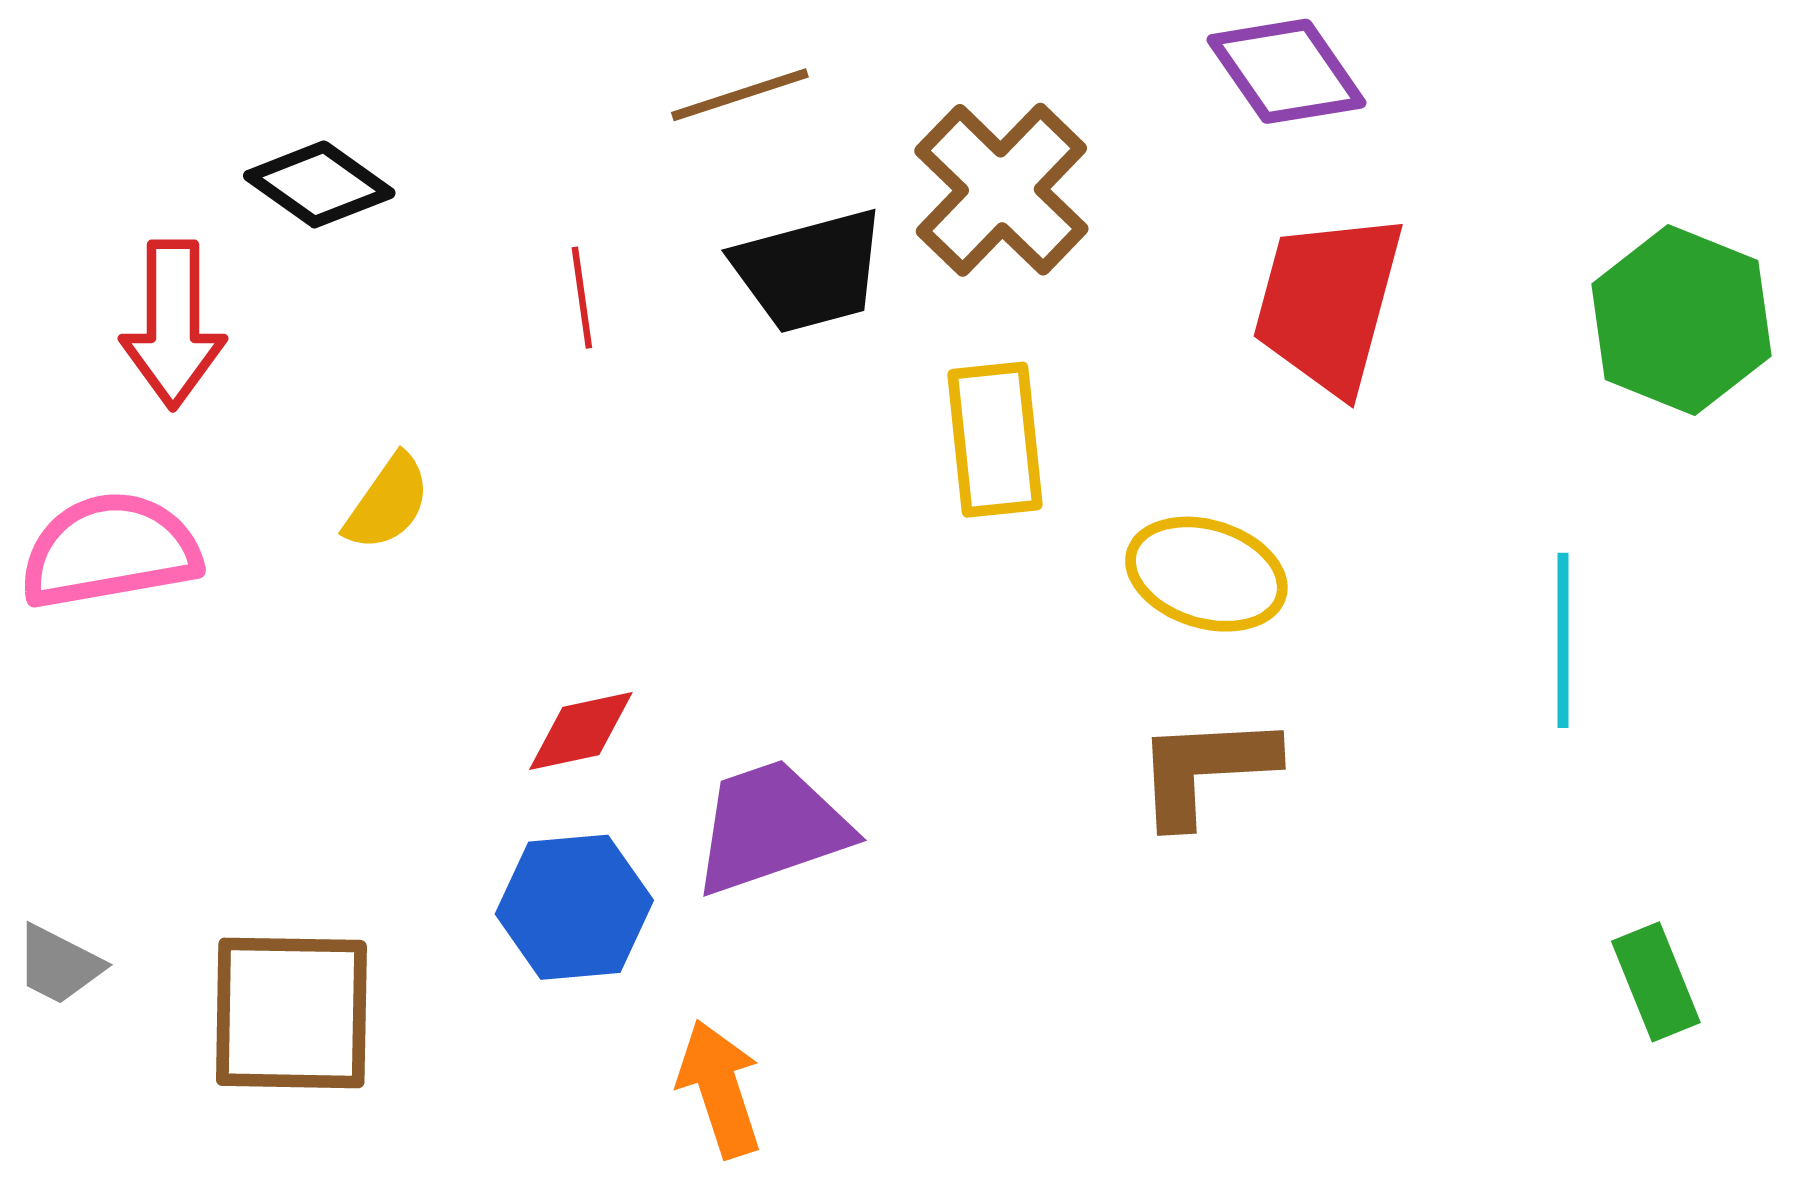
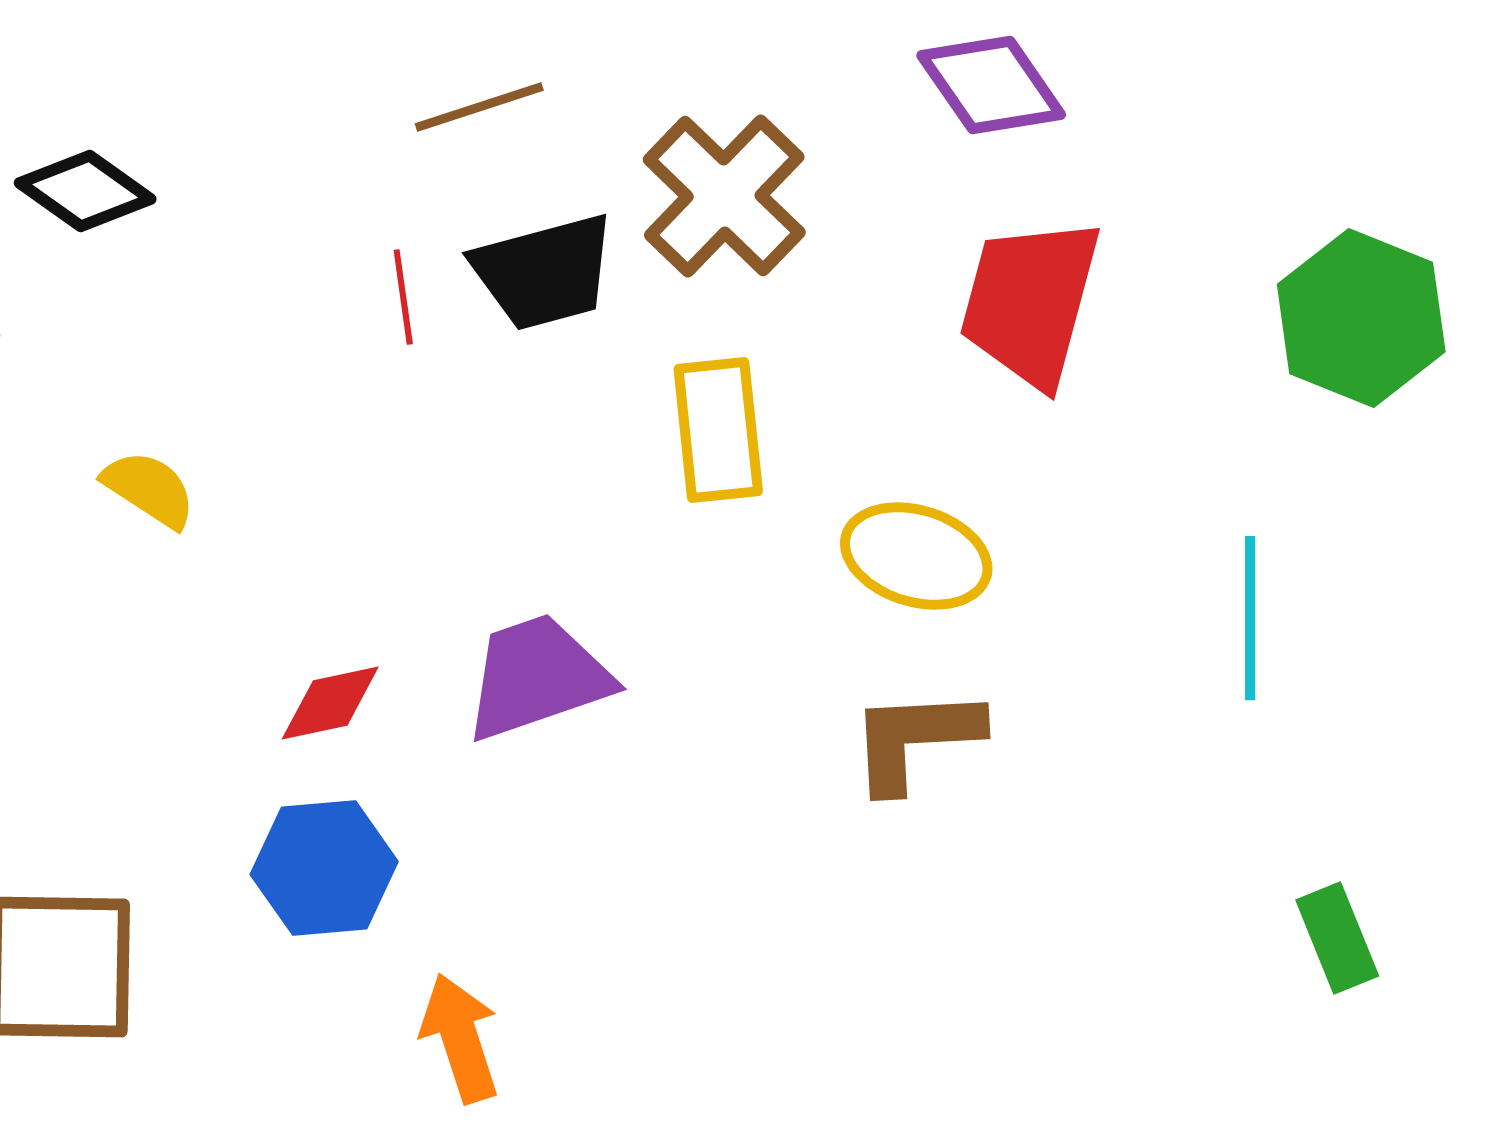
red line: (582, 298) -> (403, 297), moved
yellow semicircle: (388, 503) -> (149, 489), turned -92
purple trapezoid: (771, 827) -> (537, 677), moved

